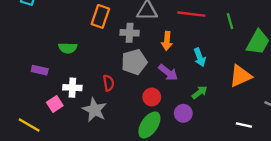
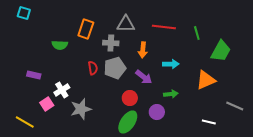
green semicircle: (68, 48) -> (60, 45), moved
cyan arrow: (200, 57) -> (171, 64), turned -70
red semicircle: (109, 83) -> (93, 68), moved
white cross: (72, 88) -> (62, 90), turned -35
green arrow: (200, 92) -> (171, 94), turned 32
gray star: (95, 110) -> (81, 109), turned 30

